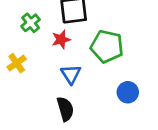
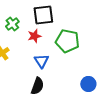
blue circle: (128, 92) -> (88, 84), moved
black semicircle: (65, 109) -> (37, 86), turned 36

